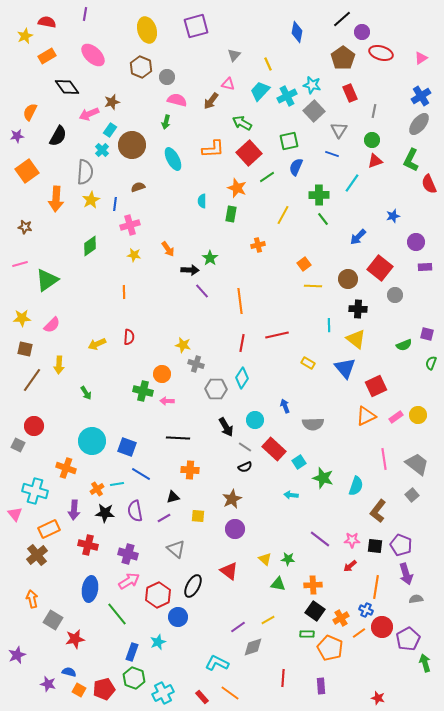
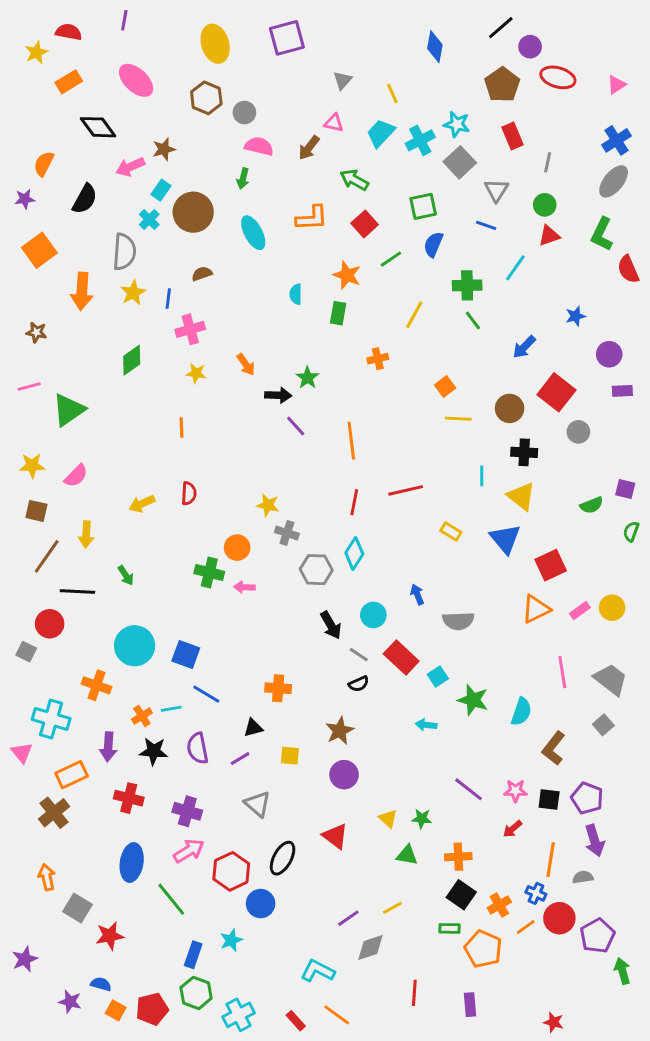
red square: (249, 153) -> (365, 224), size x0.7
black line: (178, 438) -> (77, 592), moved
gray semicircle: (416, 599) -> (583, 877), moved

